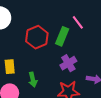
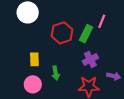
pink line: (78, 22) -> (102, 21), turned 56

